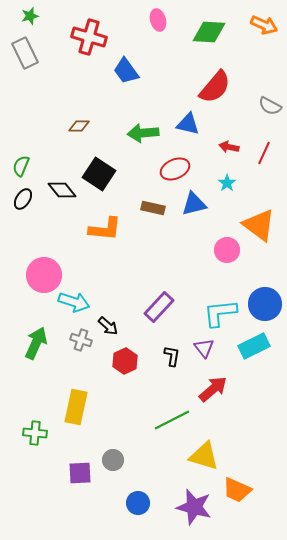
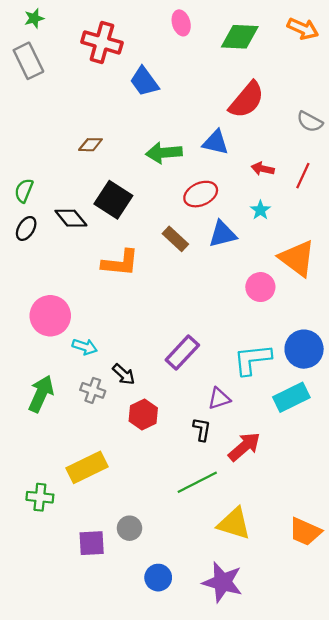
brown rectangle: (153, 208) -> (175, 239), turned 30
cyan arrow: (74, 302) -> (85, 347), size x0.7
purple triangle: (204, 348) -> (219, 398), moved, turned 50
black L-shape: (172, 356) -> (202, 429), moved
yellow rectangle: (76, 407) -> (87, 467), turned 52
orange trapezoid: (237, 490) -> (305, 532), moved

